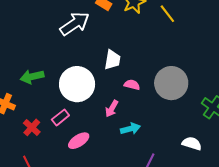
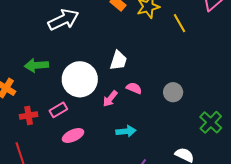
white arrow: (75, 24) -> (63, 20), moved
gray circle: (171, 83) -> (173, 92), size x0.6
pink arrow: (112, 109) -> (110, 99), moved
red cross: (32, 127) -> (29, 116), turned 30

